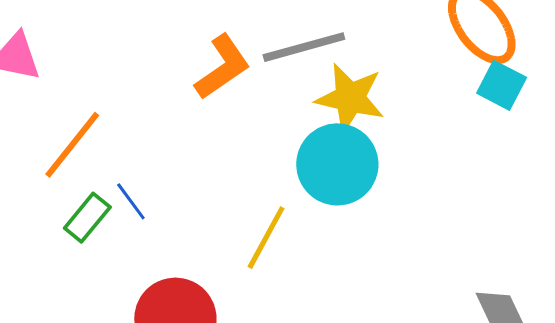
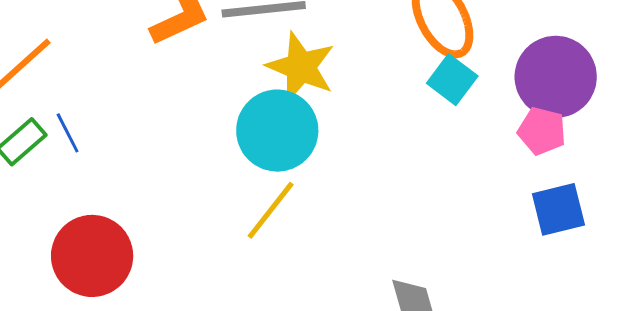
yellow line: (266, 238) -> (271, 210), moved

